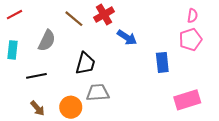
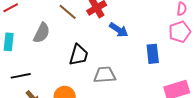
black line: (36, 76) -> (21, 76), moved
gray trapezoid: (98, 93) -> (105, 75), moved

